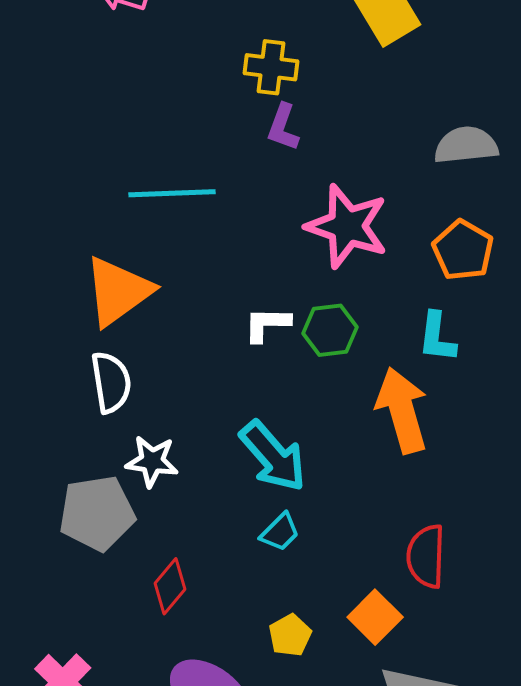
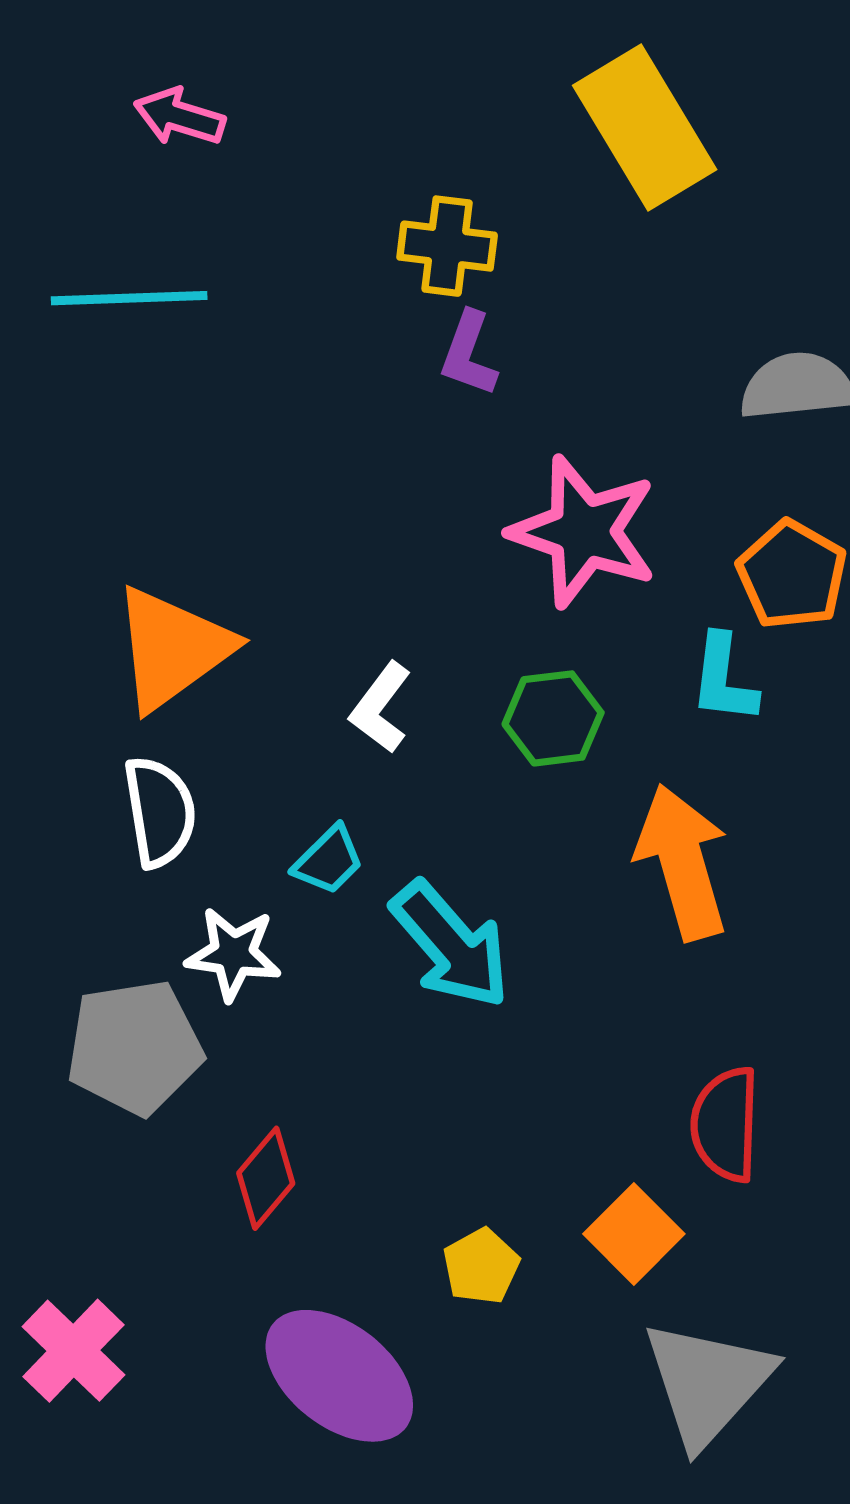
cyan line: (172, 193) -> (129, 298), moved
white L-shape: (267, 324) -> (381, 708), moved, turned -54
cyan L-shape: (437, 337) -> (724, 679), moved
cyan trapezoid: (280, 532) -> (329, 860), moved

